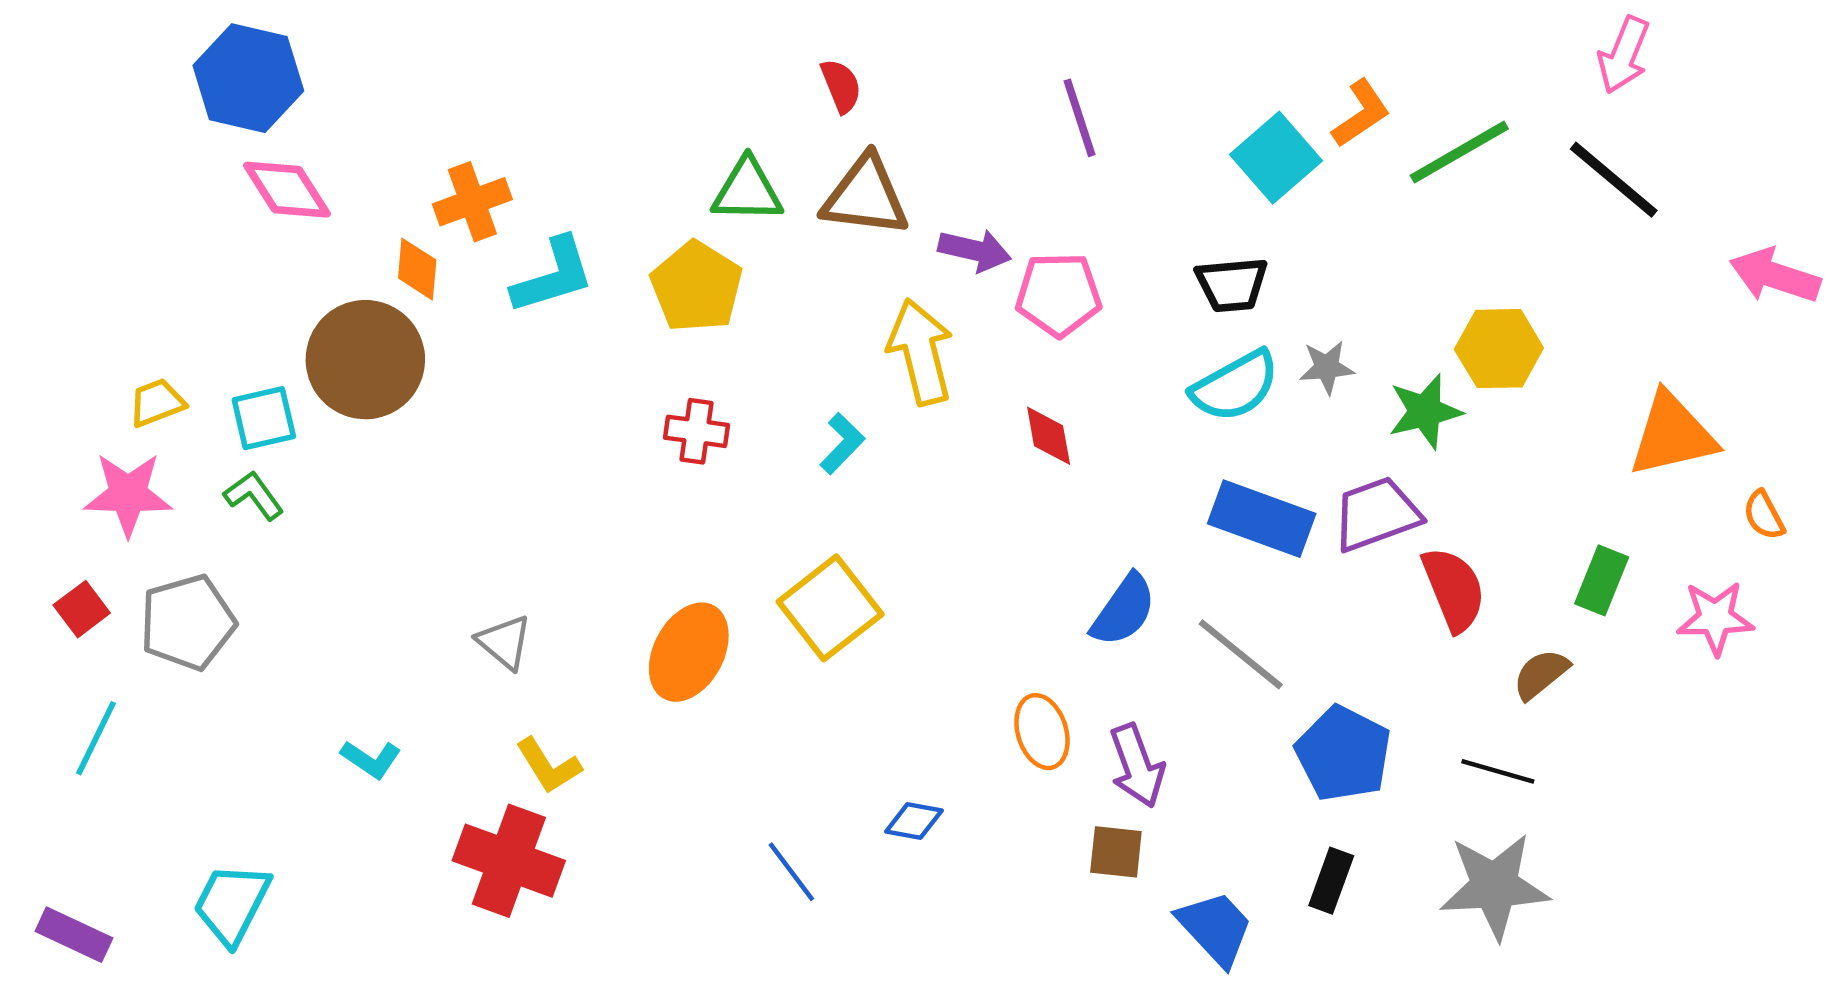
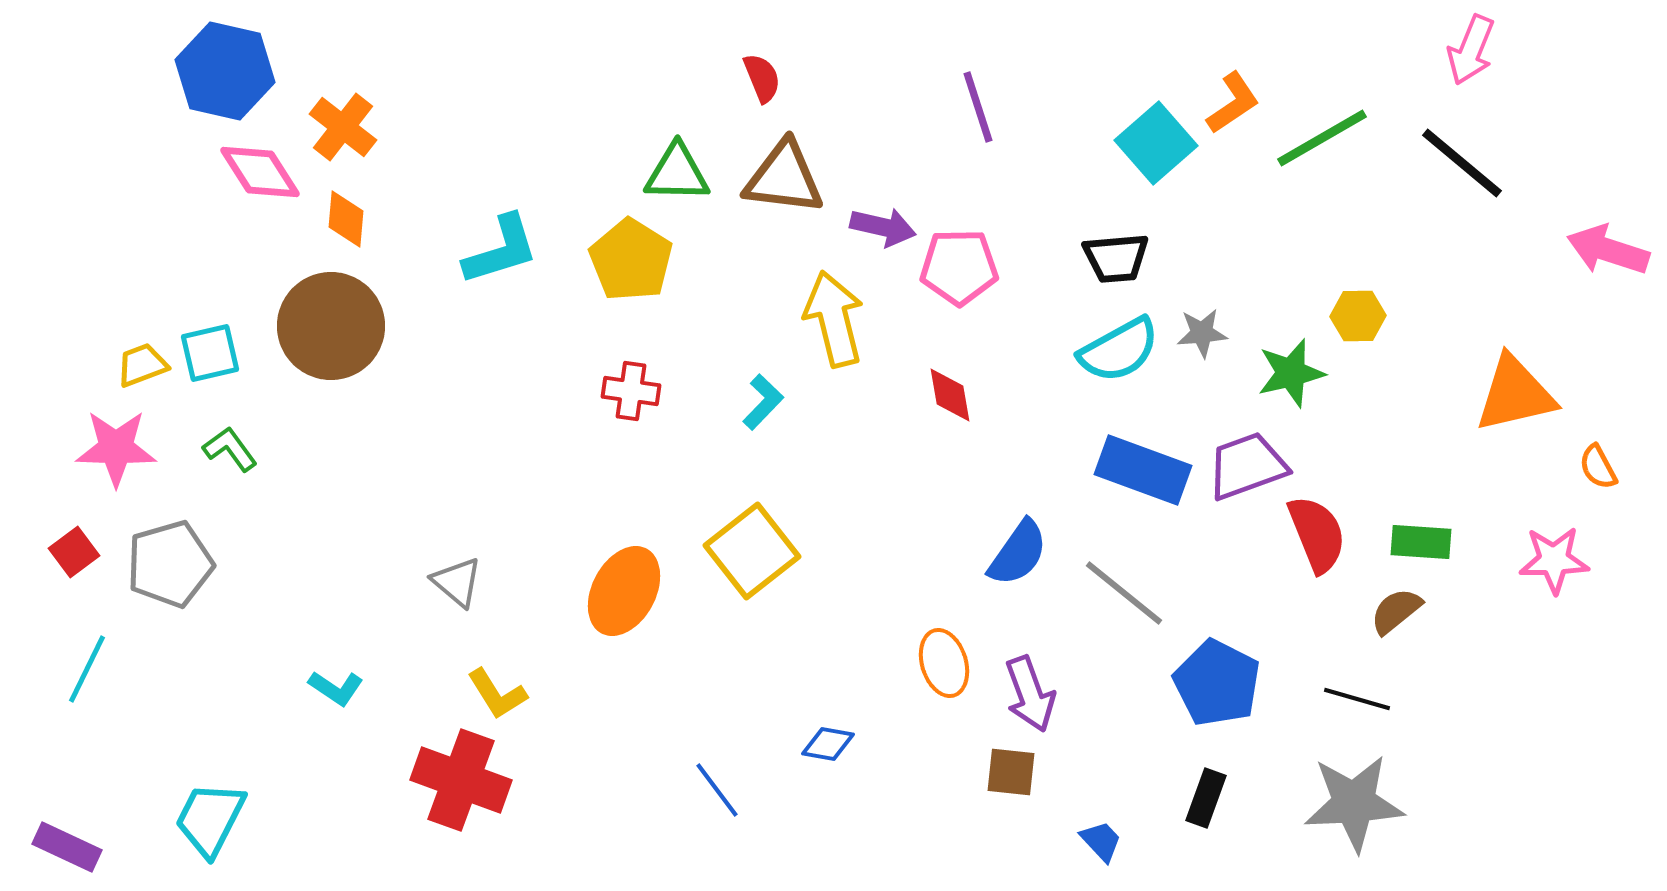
orange cross: (472, 202) -> (343, 127), moved, turned -32
orange diamond: (417, 269) -> (346, 219), moved
yellow hexagon: (1499, 349) -> (1358, 316), size x0.7
cyan square: (264, 418) -> (210, 353), moved
green rectangle: (1602, 580) -> (1421, 542), moved, turned 72
blue trapezoid: (1215, 928) -> (1101, 841), size x0.6

